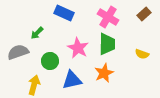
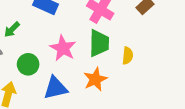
yellow semicircle: (142, 54) -> (128, 56), moved, turned -104

